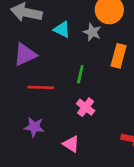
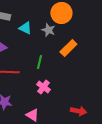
orange rectangle: (119, 56) -> (68, 48), turned 30

